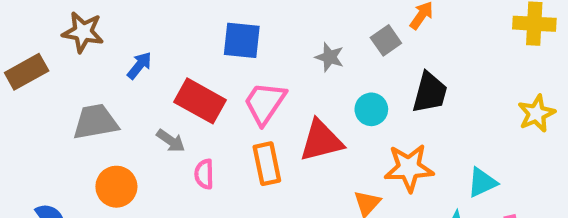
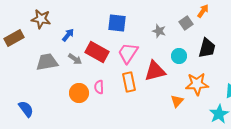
gray arrow: (171, 141) -> (75, 59), moved
orange circle: (116, 187) -> (79, 93), moved

